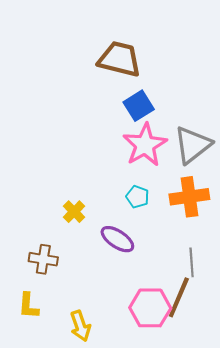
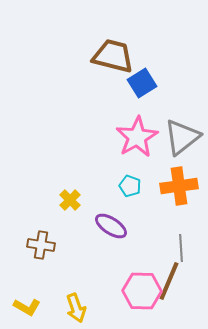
blue square: (139, 106) -> (142, 83), moved
yellow L-shape: (28, 306) -> (27, 307), moved, turned -64

